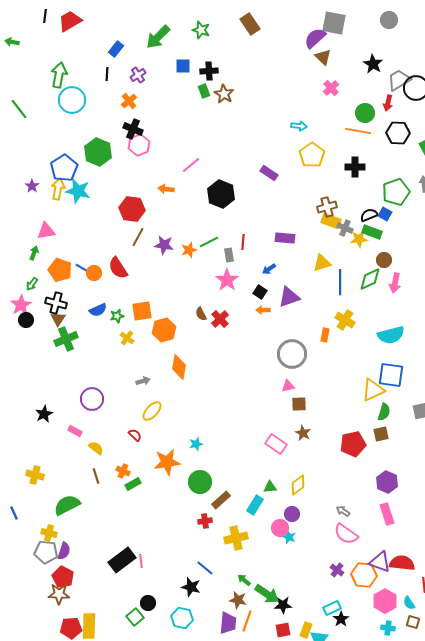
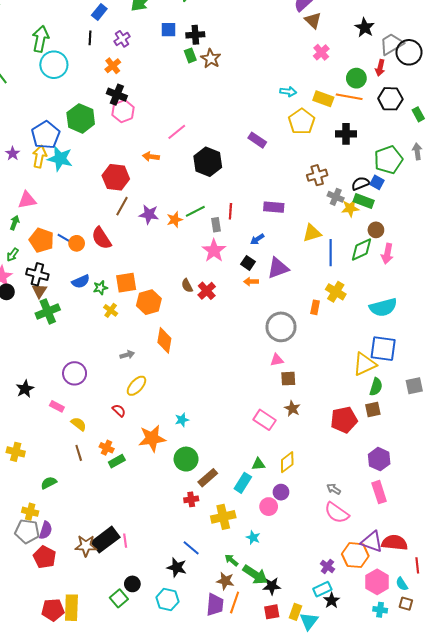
yellow rectangle: (331, 221) -> (323, 99), moved
green semicircle: (67, 505) -> (49, 483), size x0.6
cyan star: (289, 537) -> (253, 538), moved
purple cross: (337, 570) -> (327, 566), moved
brown star: (59, 594) -> (86, 546), moved

